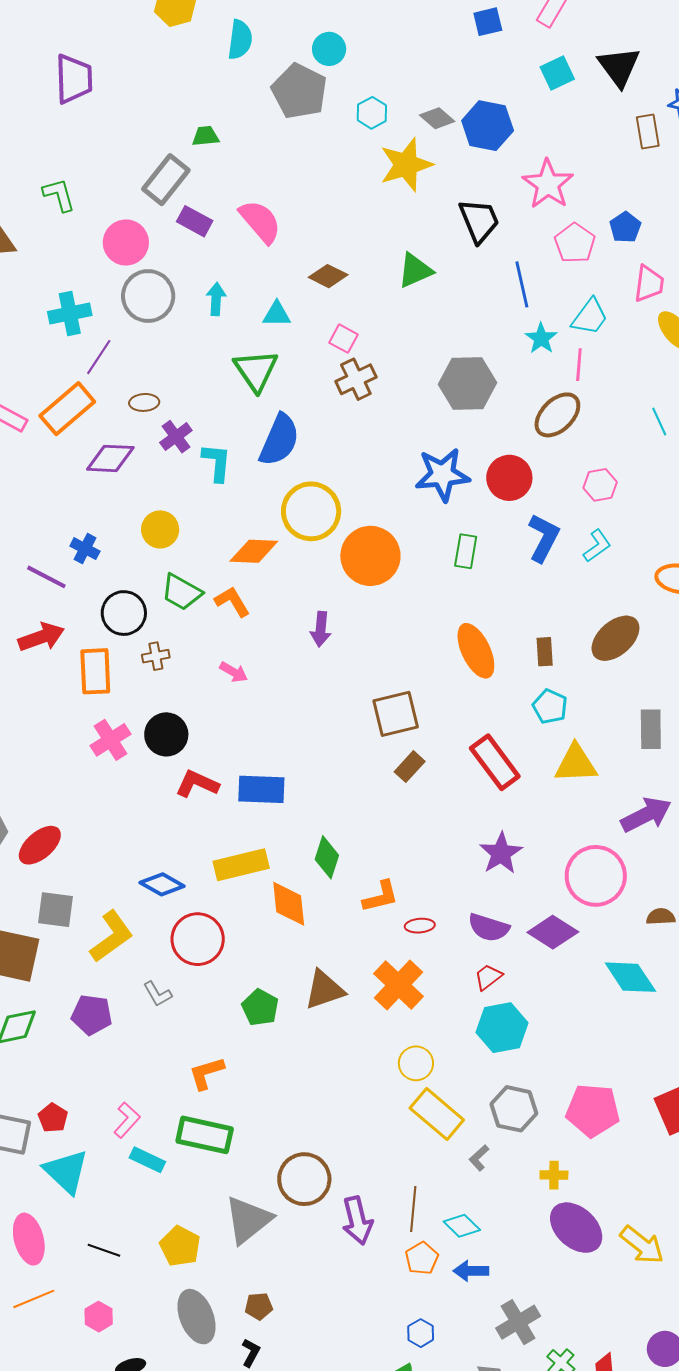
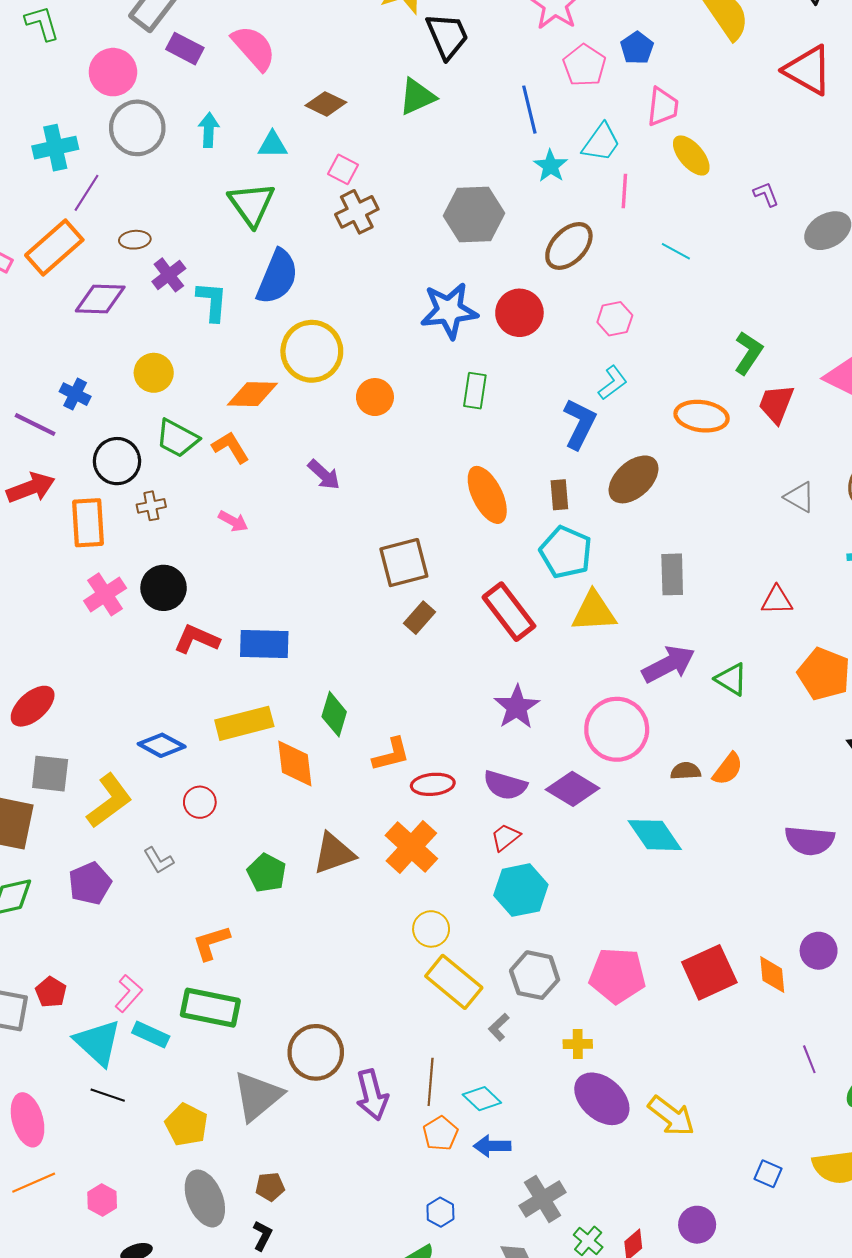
black trapezoid: (479, 221) -> (447, 36), moved
pink line: (579, 365) -> (624, 191), moved
cyan line: (659, 422) -> (676, 251), turned -36
blue L-shape: (544, 538) -> (580, 424), moved
orange circle: (370, 556) -> (375, 397), size x0.6
purple arrow: (321, 629) -> (324, 475), turned -52
cyan pentagon: (550, 706) -> (566, 552), size x1.4
red ellipse: (420, 926) -> (433, 784), size x1.4
red circle: (198, 939) -> (200, 802), size x0.6
purple pentagon: (92, 1015) -> (90, 883), turned -30
cyan triangle: (66, 1172) -> (98, 1042), moved
black line: (104, 1250) -> (108, 1095), moved

